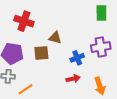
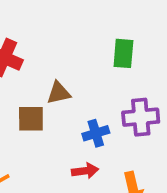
green rectangle: (101, 13) -> (123, 53), moved
brown triangle: (55, 38) -> (59, 93), turned -32

